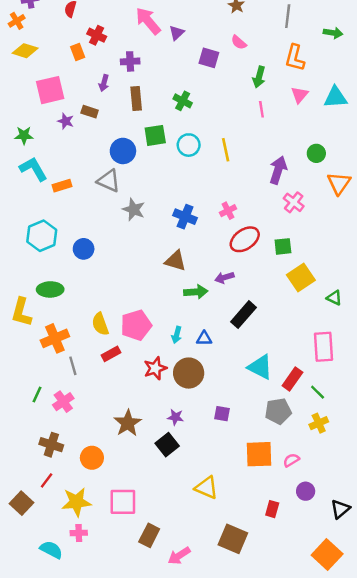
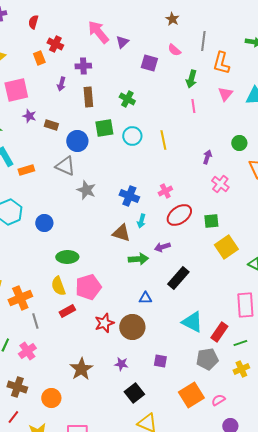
gray line: (288, 16) -> (203, 41), moved
brown rectangle: (90, 112) -> (51, 125), moved
purple arrow: (278, 170) -> (207, 157), size x0.6
green ellipse: (50, 289) -> (67, 257), moved
cyan arrow: (177, 335) -> (141, 221), moved
green line: (318, 392) -> (240, 343), turned -64
black square: (167, 445) -> (134, 393), moved
orange square: (259, 454) -> (191, 395), turned -30

